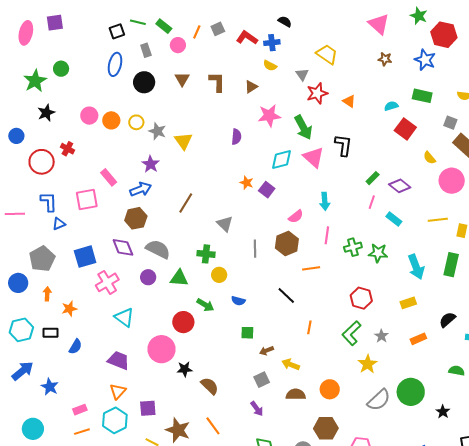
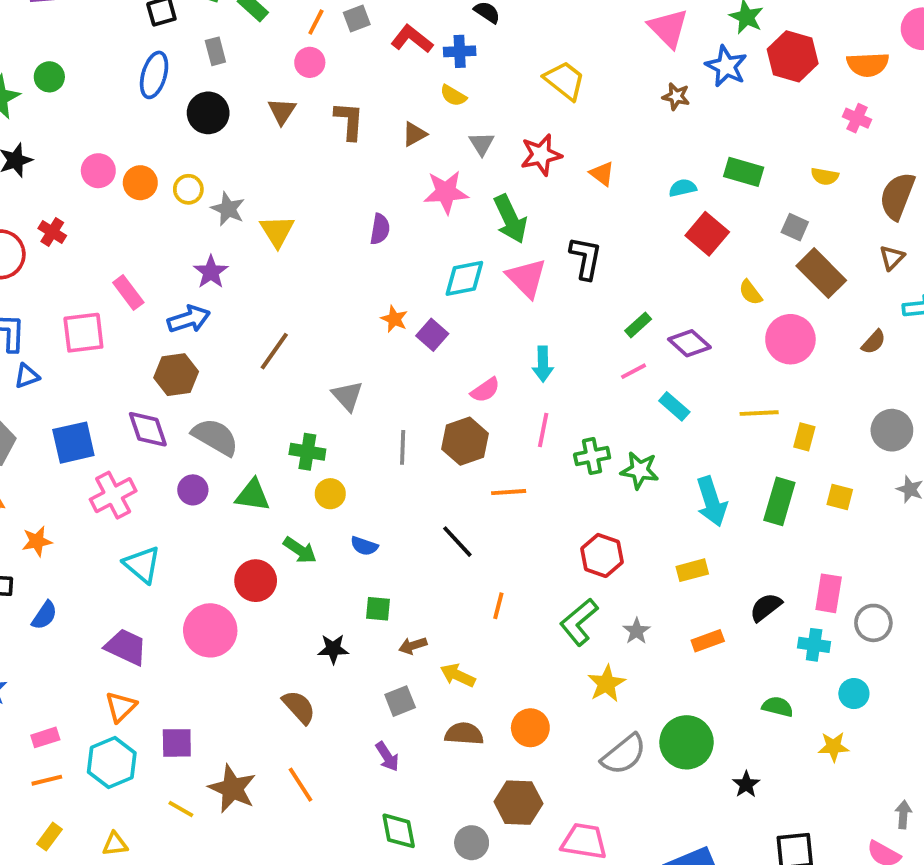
pink circle: (178, 45) -> (310, 62), moved
blue star: (425, 60) -> (726, 66), moved
gray triangle: (302, 74) -> (482, 144), moved
pink line: (372, 202) -> (634, 371), turned 40
black star: (185, 369) -> (333, 649), moved

